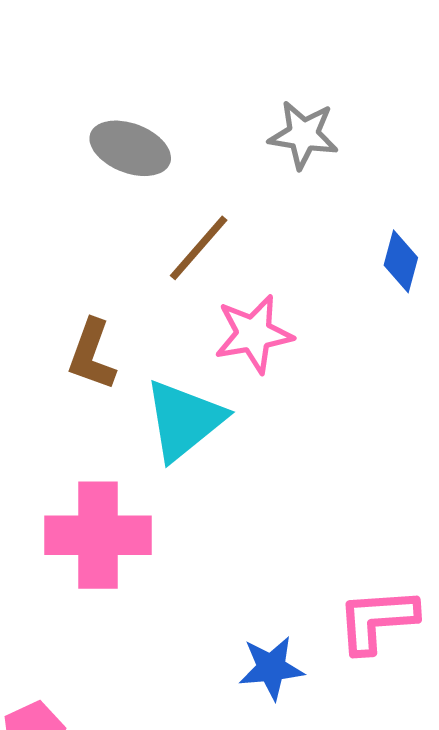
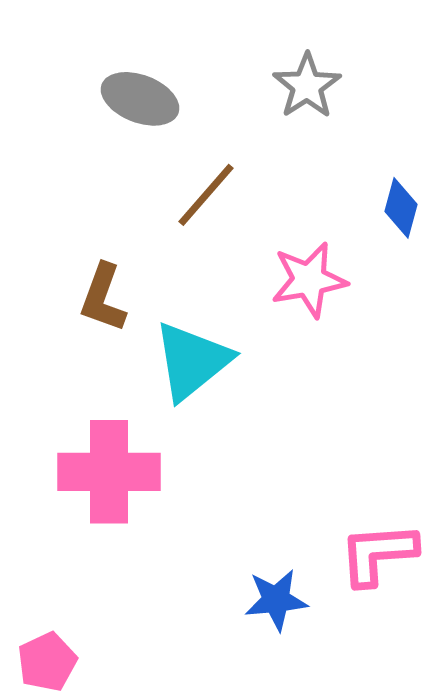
gray star: (303, 135) -> (307, 86), turned 30
pink star: (254, 334) -> (309, 280), moved

